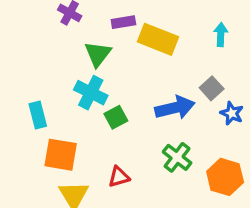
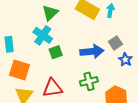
cyan arrow: (221, 34) -> (110, 11), moved
green cross: (177, 157) -> (89, 81), turned 30
red triangle: (119, 177) -> (52, 88), size x1.5

